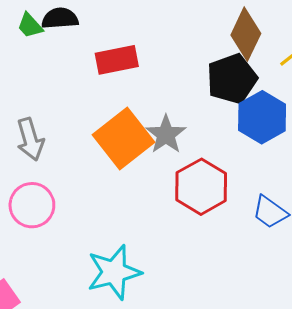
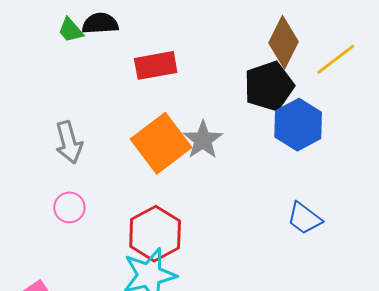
red hexagon: (201, 187) -> (155, 234), moved
pink circle: (32, 205) -> (69, 207), size x0.7

